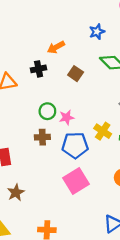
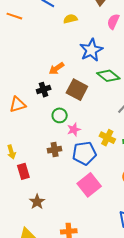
blue star: (97, 32) -> (91, 50), size x1.6
brown square: (76, 74) -> (77, 90), size x1.5
green circle: (47, 111) -> (60, 115), moved

